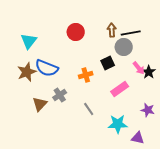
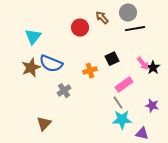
brown arrow: (112, 30) -> (102, 18), moved, turned -40
gray circle: (124, 47) -> (128, 13), moved
brown triangle: (40, 104) -> (44, 124), moved
gray line: (89, 109) -> (118, 103), moved

